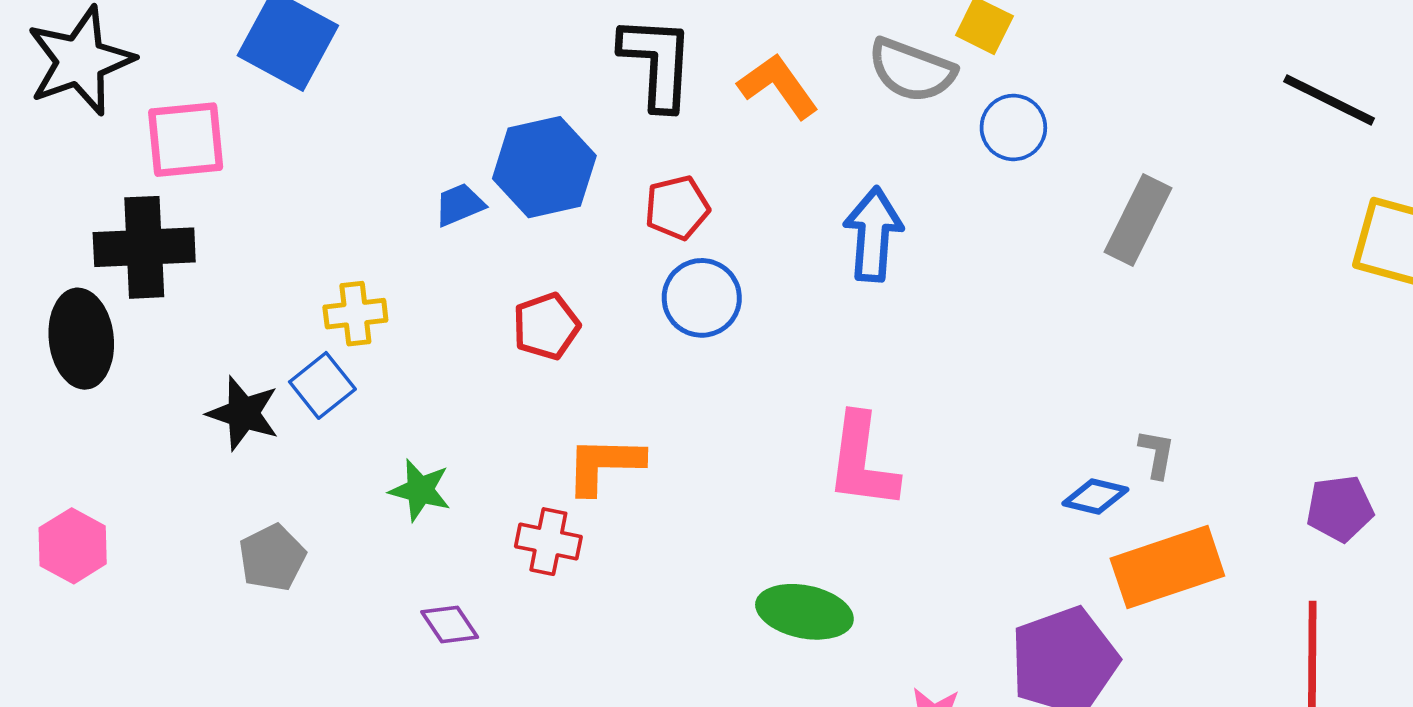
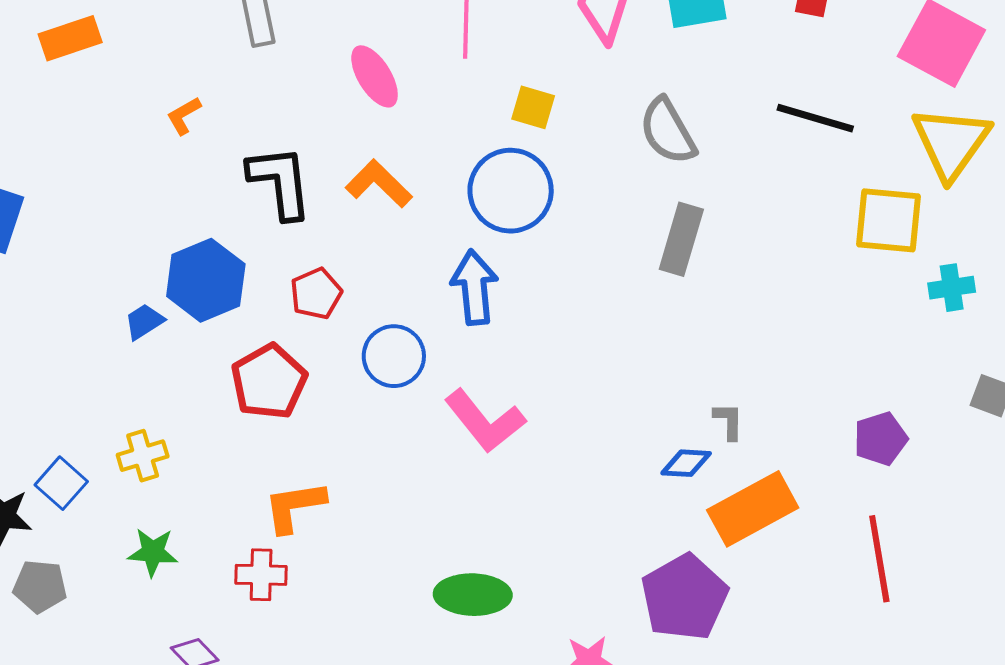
gray semicircle: (912, 70) -> (668, 131), moved, turned 50
blue circle: (1013, 127) -> (511, 191), moved, size x1.6
blue circle: (702, 298) -> (394, 356), moved
yellow cross: (355, 314) -> (143, 456), moved
red pentagon: (546, 326) -> (269, 382), moved, size x1.4
pink L-shape: (862, 461) -> (485, 421), moved, turned -36
gray pentagon: (272, 558) -> (40, 586), moved, turned -30

